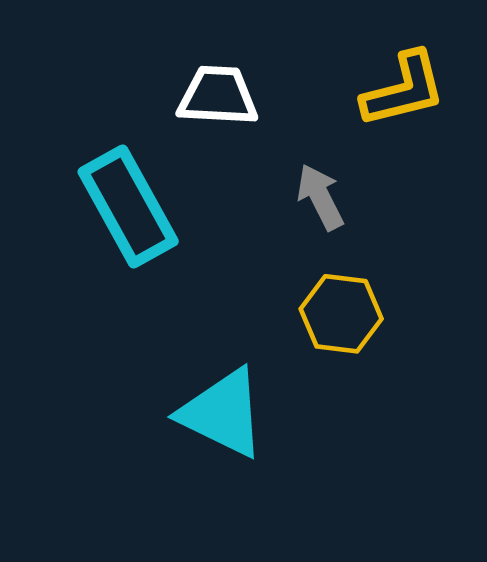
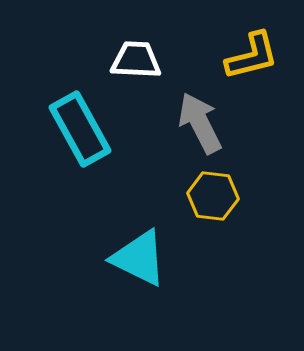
gray arrow: (320, 197) -> (200, 123), size x1.5

